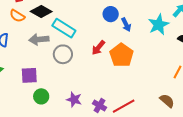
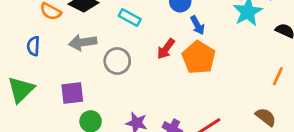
blue arrow: (126, 25) -> (197, 25), moved
cyan rectangle: (64, 28) -> (130, 17), moved, size x0.7

